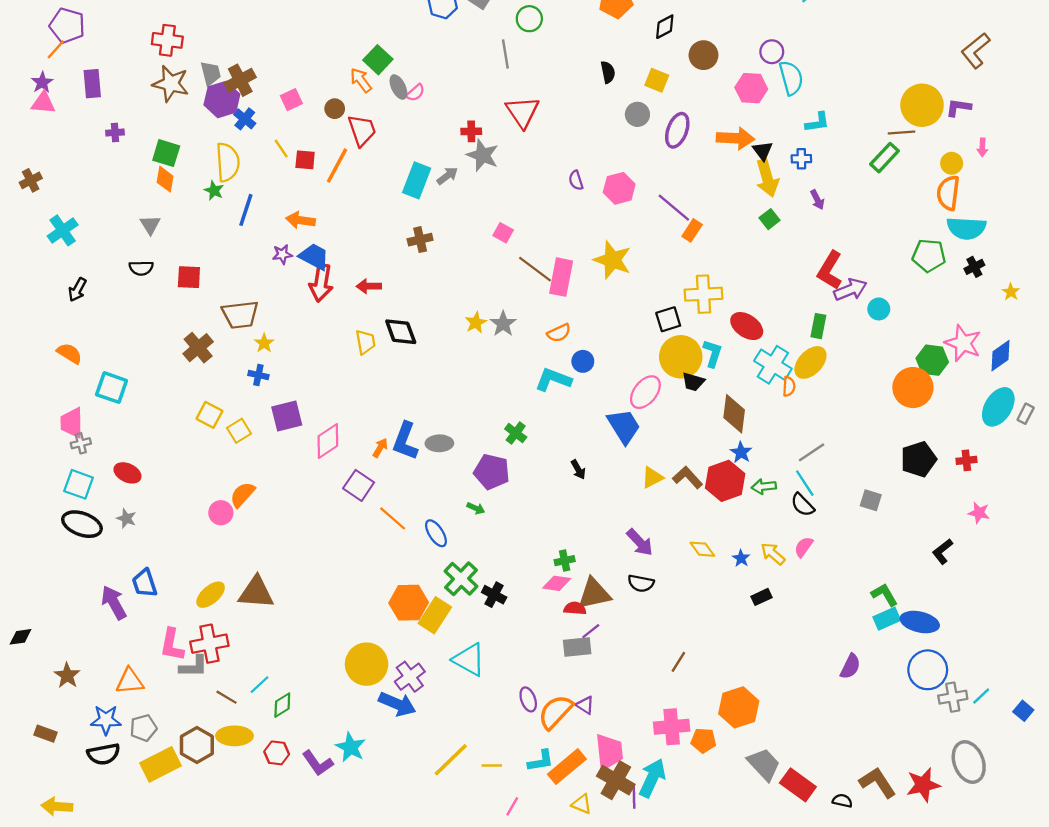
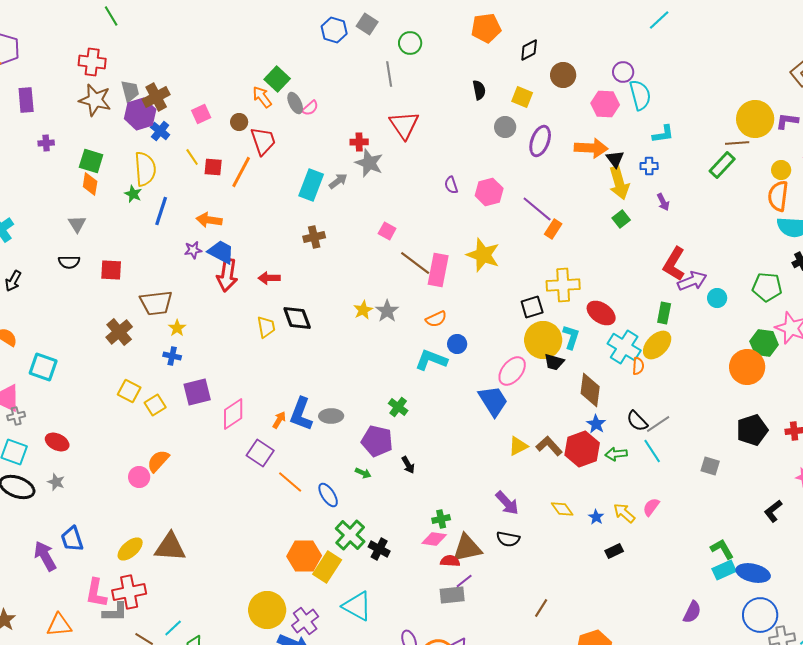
green pentagon: (929, 255) -> (767, 287), moved
black arrow: (578, 469) -> (408, 465), moved
black semicircle: (803, 505) -> (637, 421), moved

